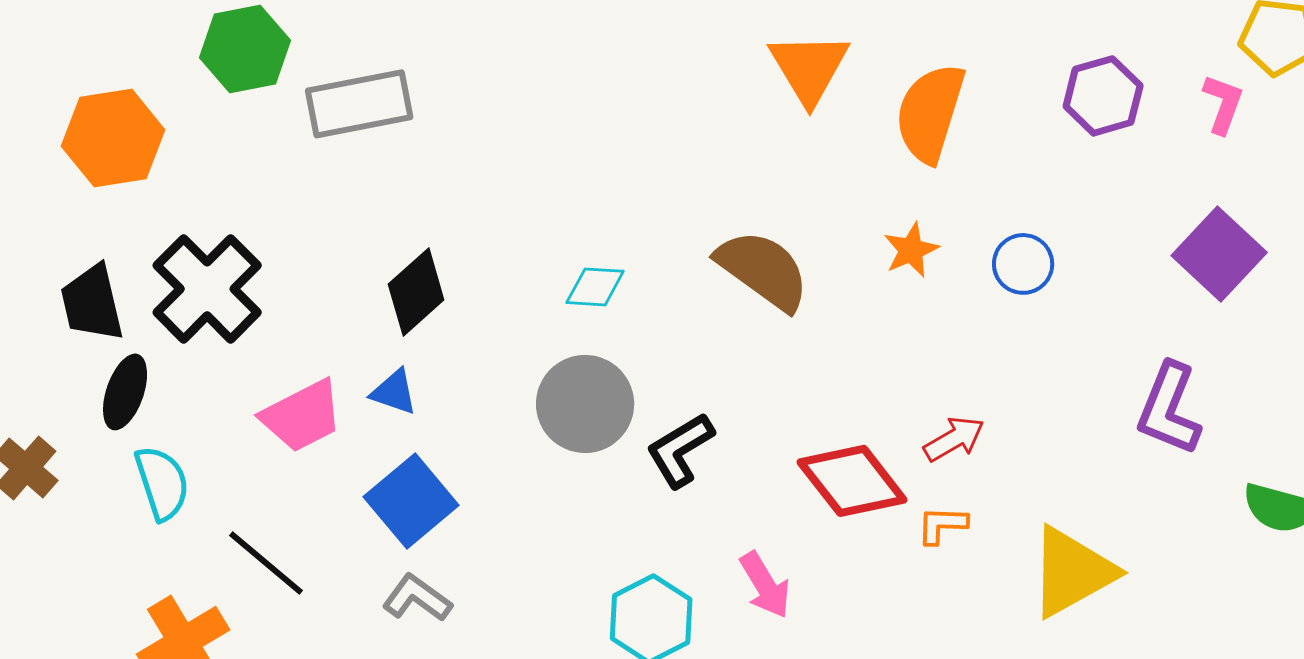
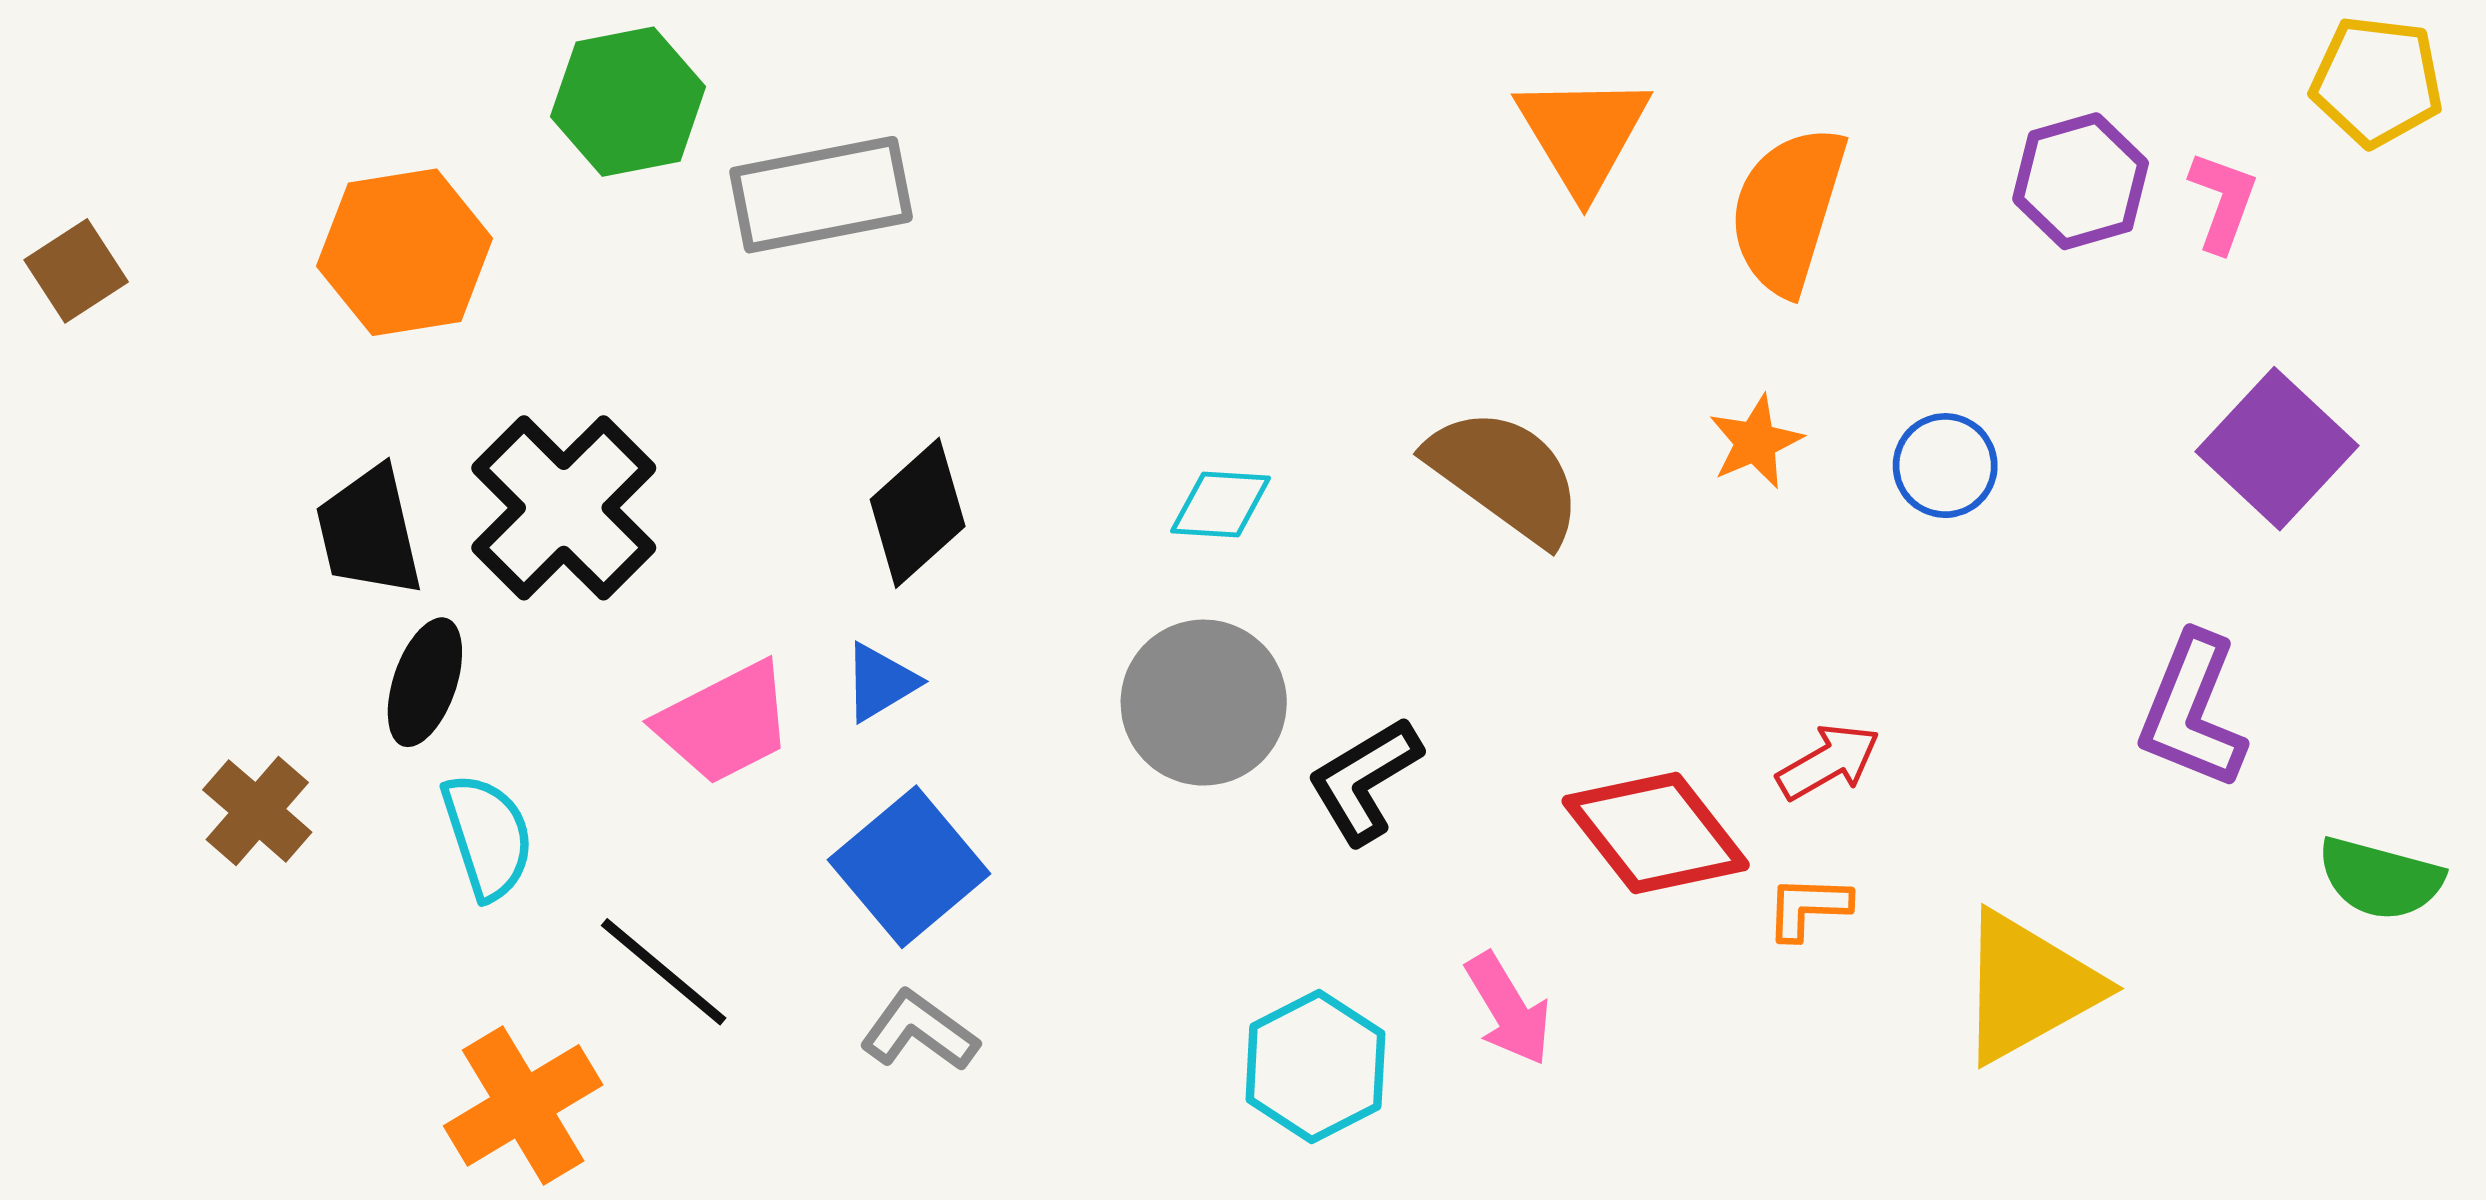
pink L-shape: (1223, 104) -> (2223, 201), moved
blue triangle: (394, 392) -> (880, 682), turned -50

